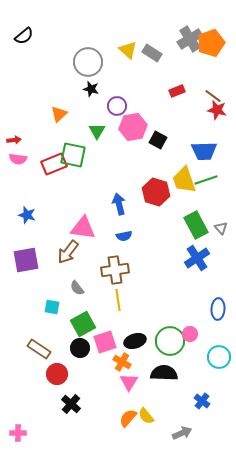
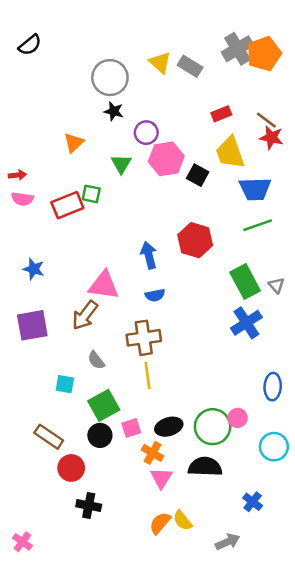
green square: (73, 155) -> (91, 194), size x0.6
yellow trapezoid: (184, 180) -> (230, 153), moved
pink square: (105, 342) -> (131, 428), size x0.7
black cross: (71, 404) -> (89, 506), turned -30
pink cross: (18, 433) -> (22, 542), turned 35

